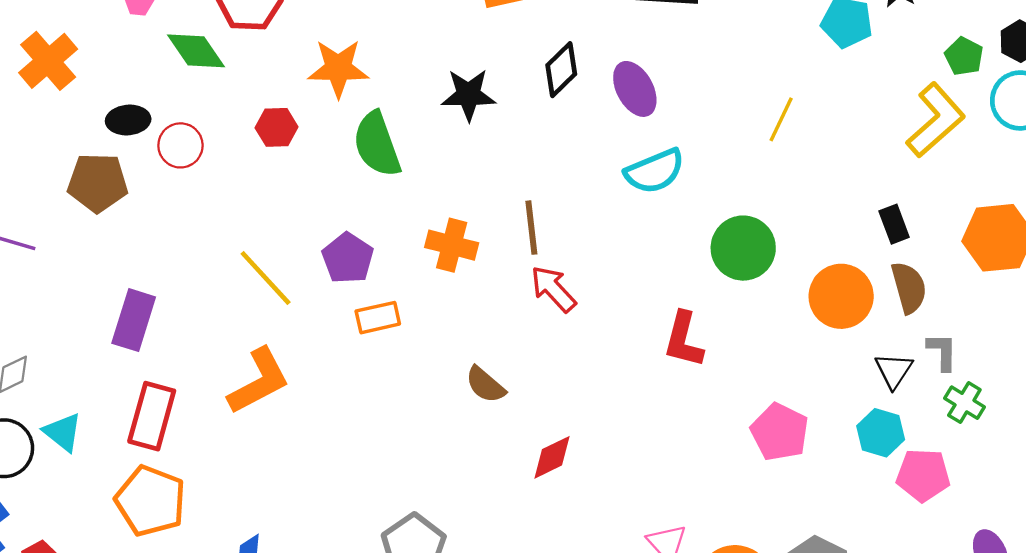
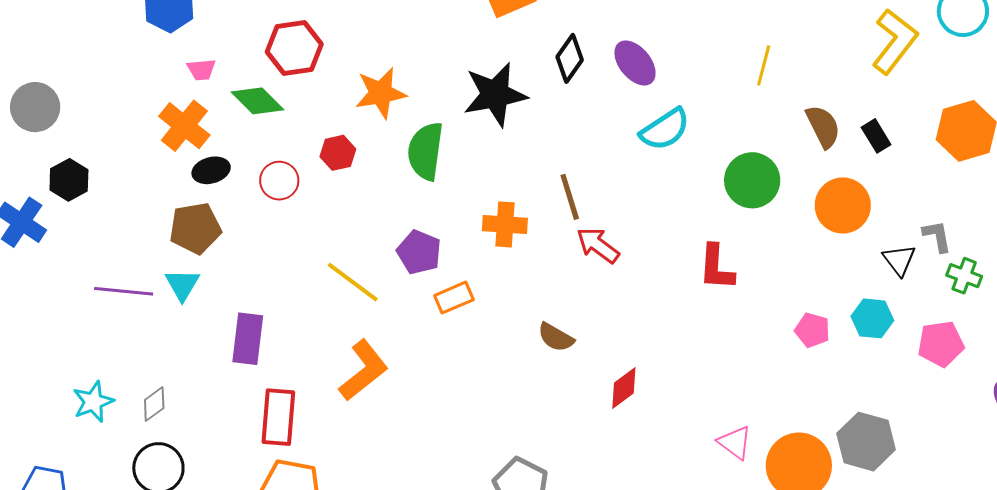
orange cross: (48, 61) -> (184, 126), moved
black star: (468, 95) -> (495, 95), size x1.4
green semicircle: (377, 144) -> (426, 151), turned 38
red circle: (180, 145) -> (279, 181), moved
brown semicircle: (909, 288) -> (823, 126), moved
cyan triangle: (63, 432) -> (182, 285), moved, turned 33
pink pentagon: (780, 432) -> (812, 330), size x0.7
cyan hexagon: (881, 433) -> (872, 318), moved

